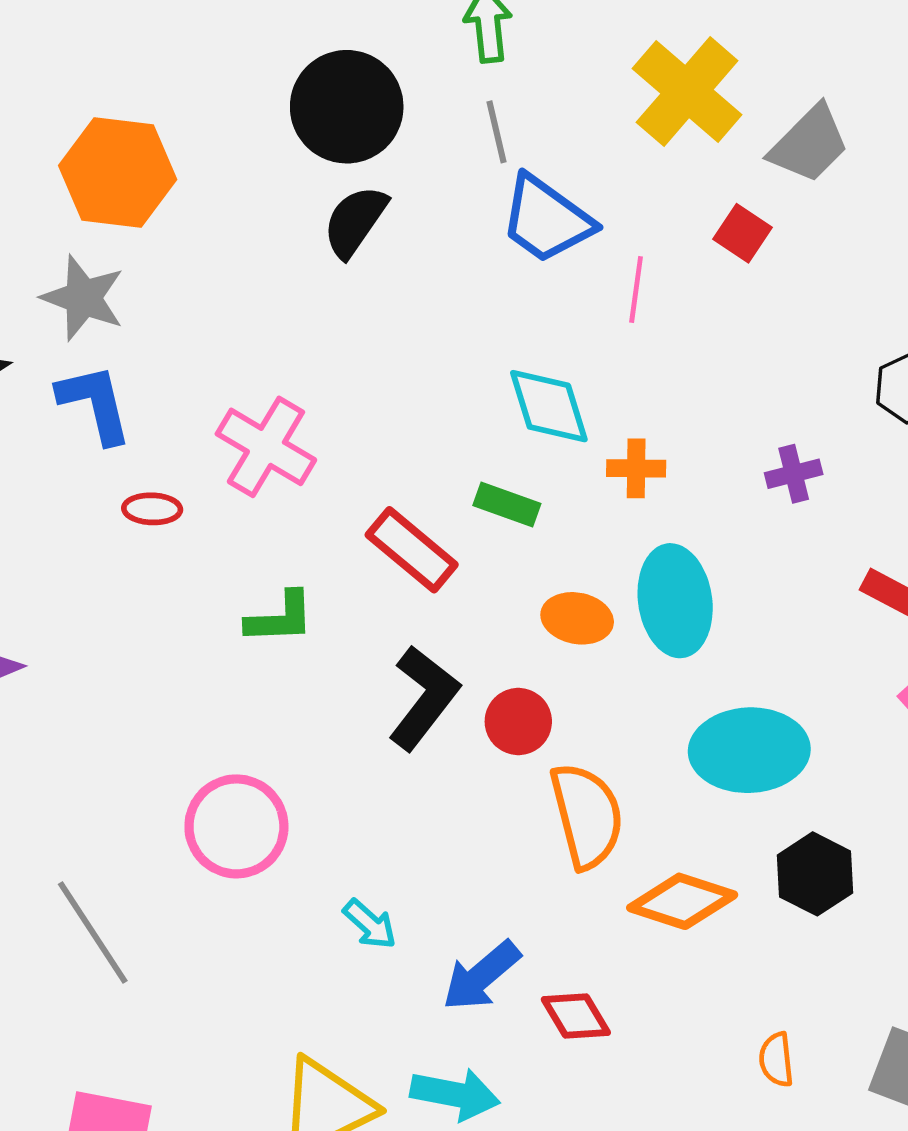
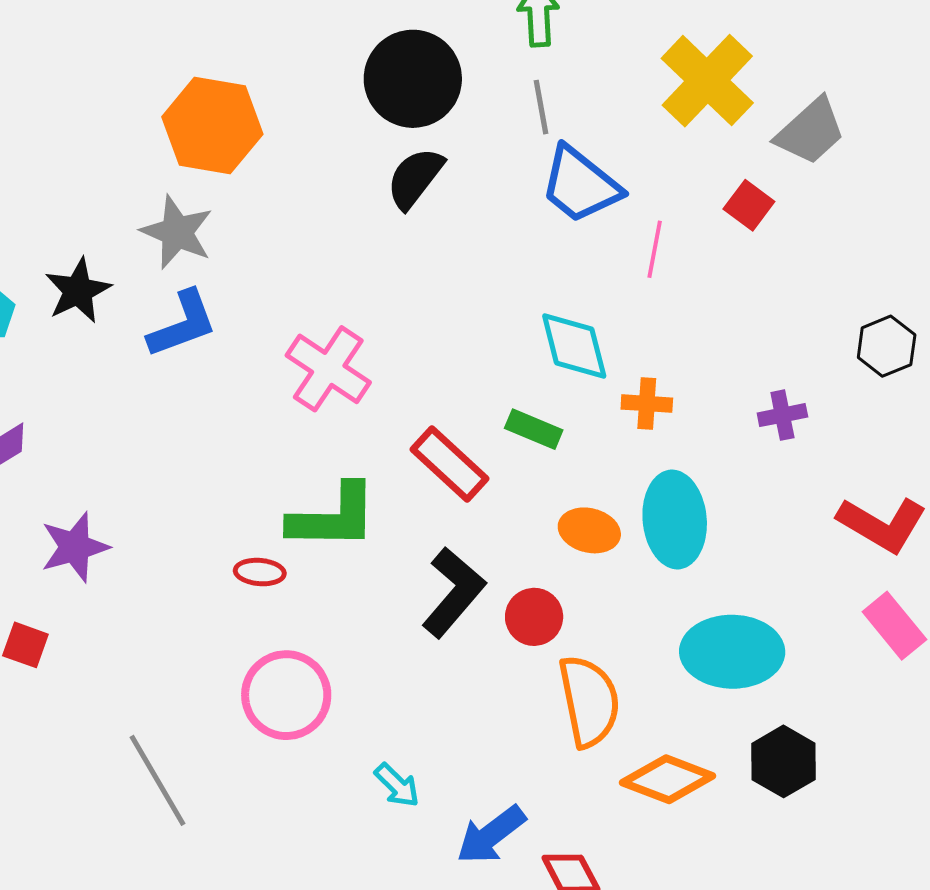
blue L-shape: (95, 404) -> (183, 324), turned 80
red ellipse: (152, 509) -> (260, 572), moved
green L-shape: (280, 618) -> (333, 517), size x1.5

